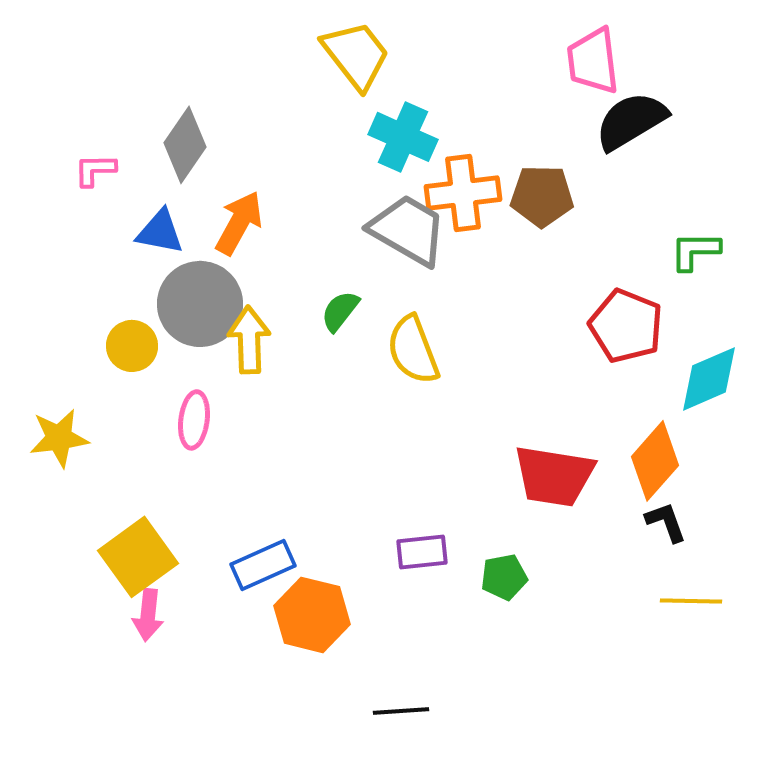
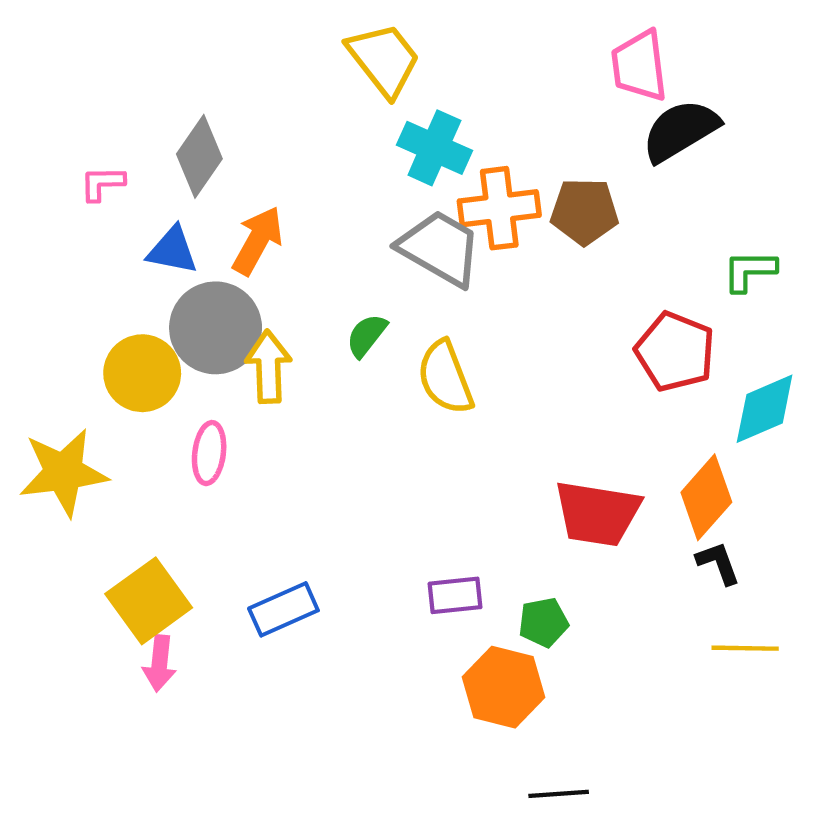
yellow circle: (132, 346) -> (142, 373), size x1.4
yellow star: (59, 438) -> (63, 472), size x1.4
orange hexagon: (312, 615) -> (504, 687), moved
black line: (401, 711) -> (559, 794), moved

